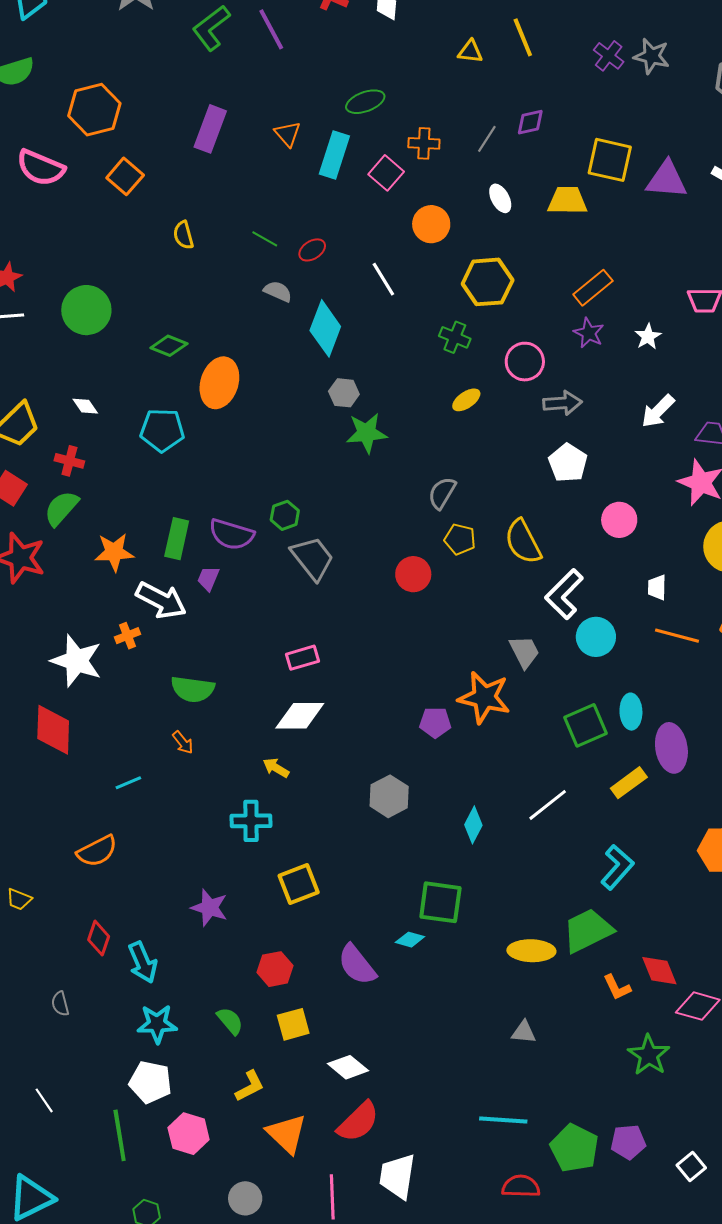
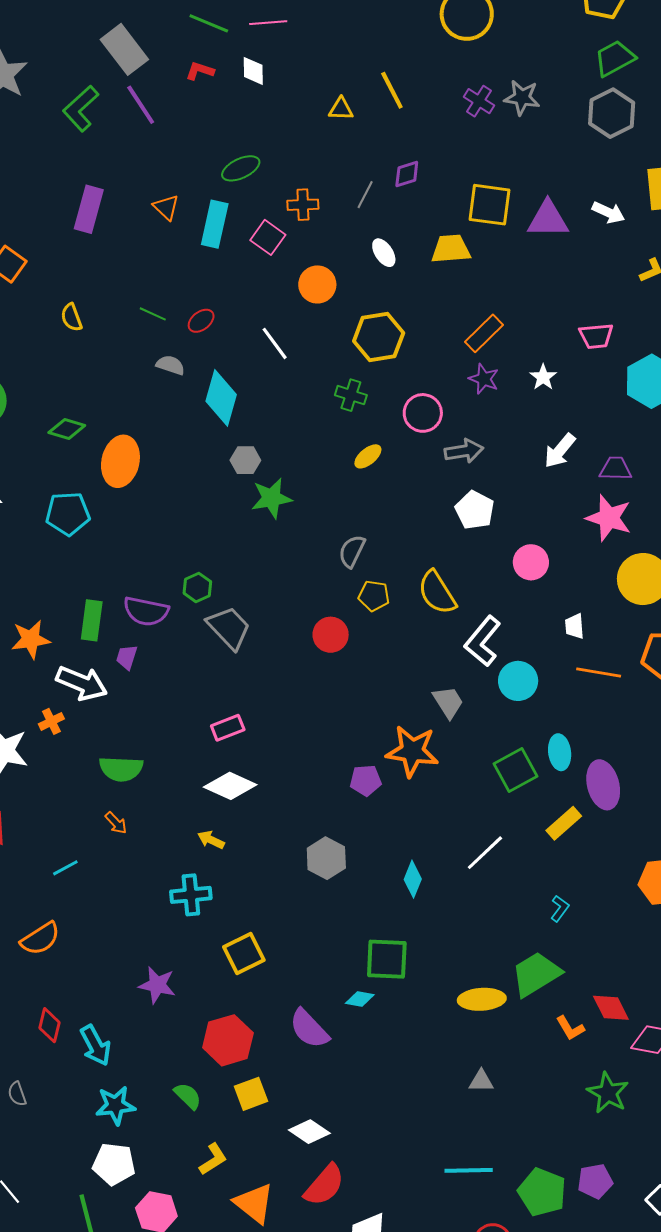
white diamond: (300, 716) -> (230, 786), turned 30
cyan L-shape: (617, 867) -> (560, 908), size x0.6
red hexagon: (275, 969) -> (228, 1040), size x1.4

